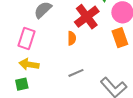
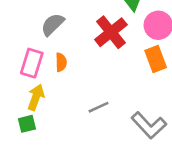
orange semicircle: (72, 38) -> (61, 62), moved
yellow arrow: (29, 64) -> (36, 97), turned 102

